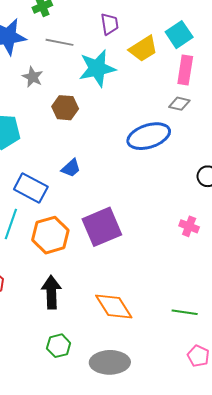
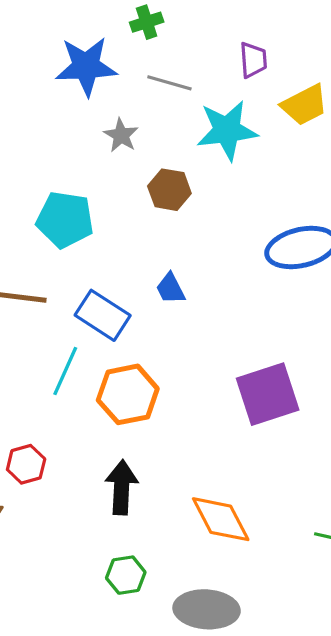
blue trapezoid: (71, 168) -> (170, 289), turned 100
purple square: (102, 227) -> (268, 394), moved

